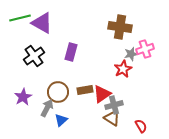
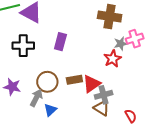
black cross: (34, 56) -> (23, 46), turned 35
purple star: (23, 97) -> (12, 87), turned -30

